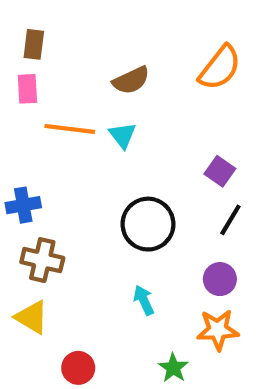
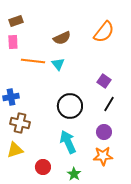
brown rectangle: (34, 44) -> (16, 21), turned 64
cyan arrow: (144, 300) -> (68, 142), size x1.6
yellow triangle: (32, 317) -> (15, 150), turned -48
red circle: (78, 368) -> (43, 167), moved
green star: (173, 368) -> (74, 174), moved

